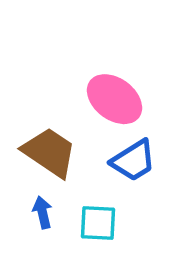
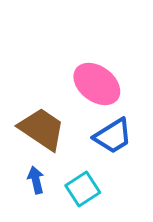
cyan square: (98, 223) -> (83, 189), turned -36

